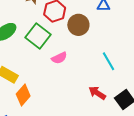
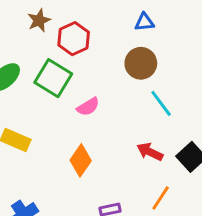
brown circle: (78, 25) -> (141, 63), moved
orange diamond: (23, 95) -> (81, 160), moved

